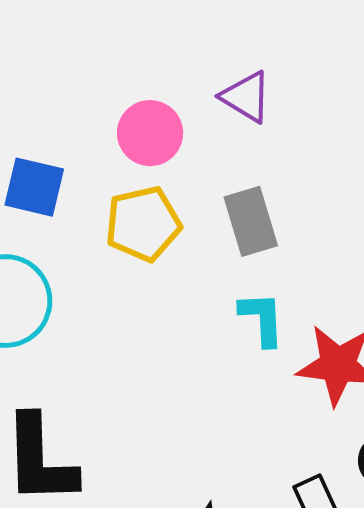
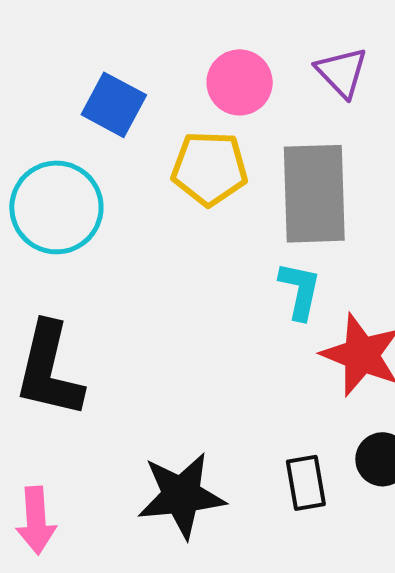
gray rectangle: (251, 221) -> (314, 194), size x1.5

